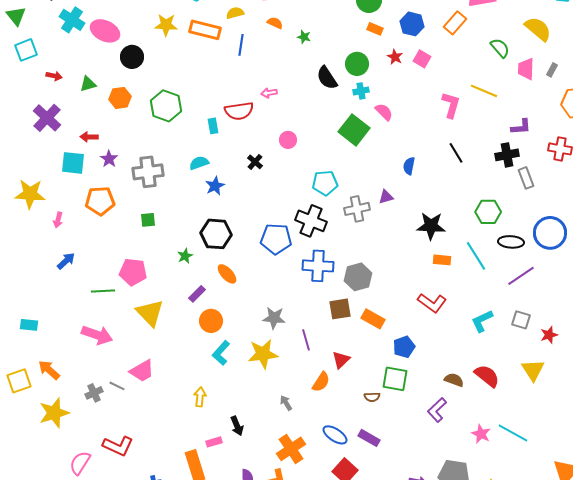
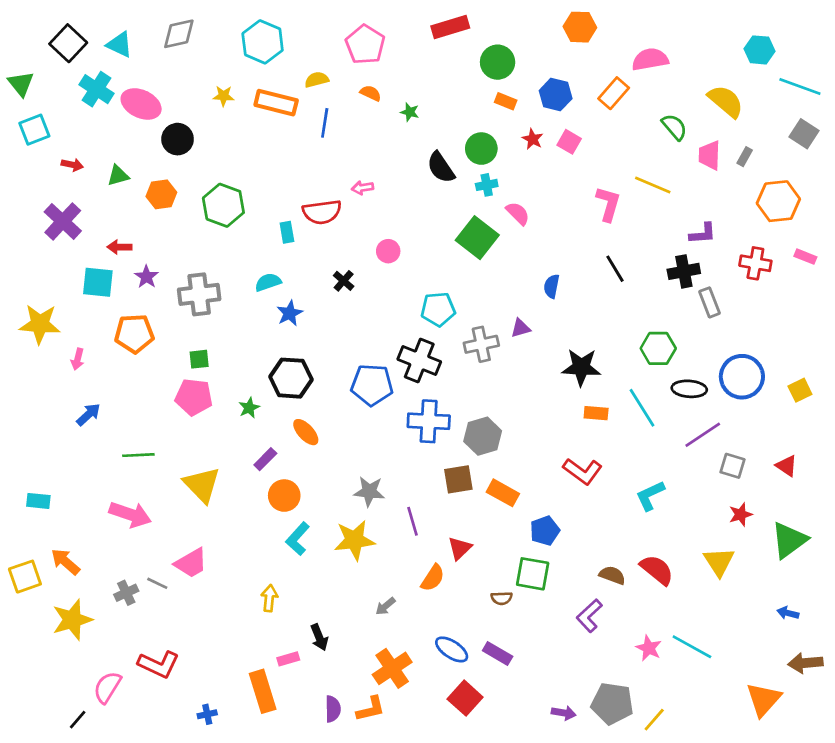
yellow star: (166, 25) -> (223, 96), size x0.7
pink pentagon: (133, 272) -> (194, 397), moved
gray square: (521, 320) -> (732, 466), moved
gray arrow: (286, 403) -> (385, 606), turned -98

